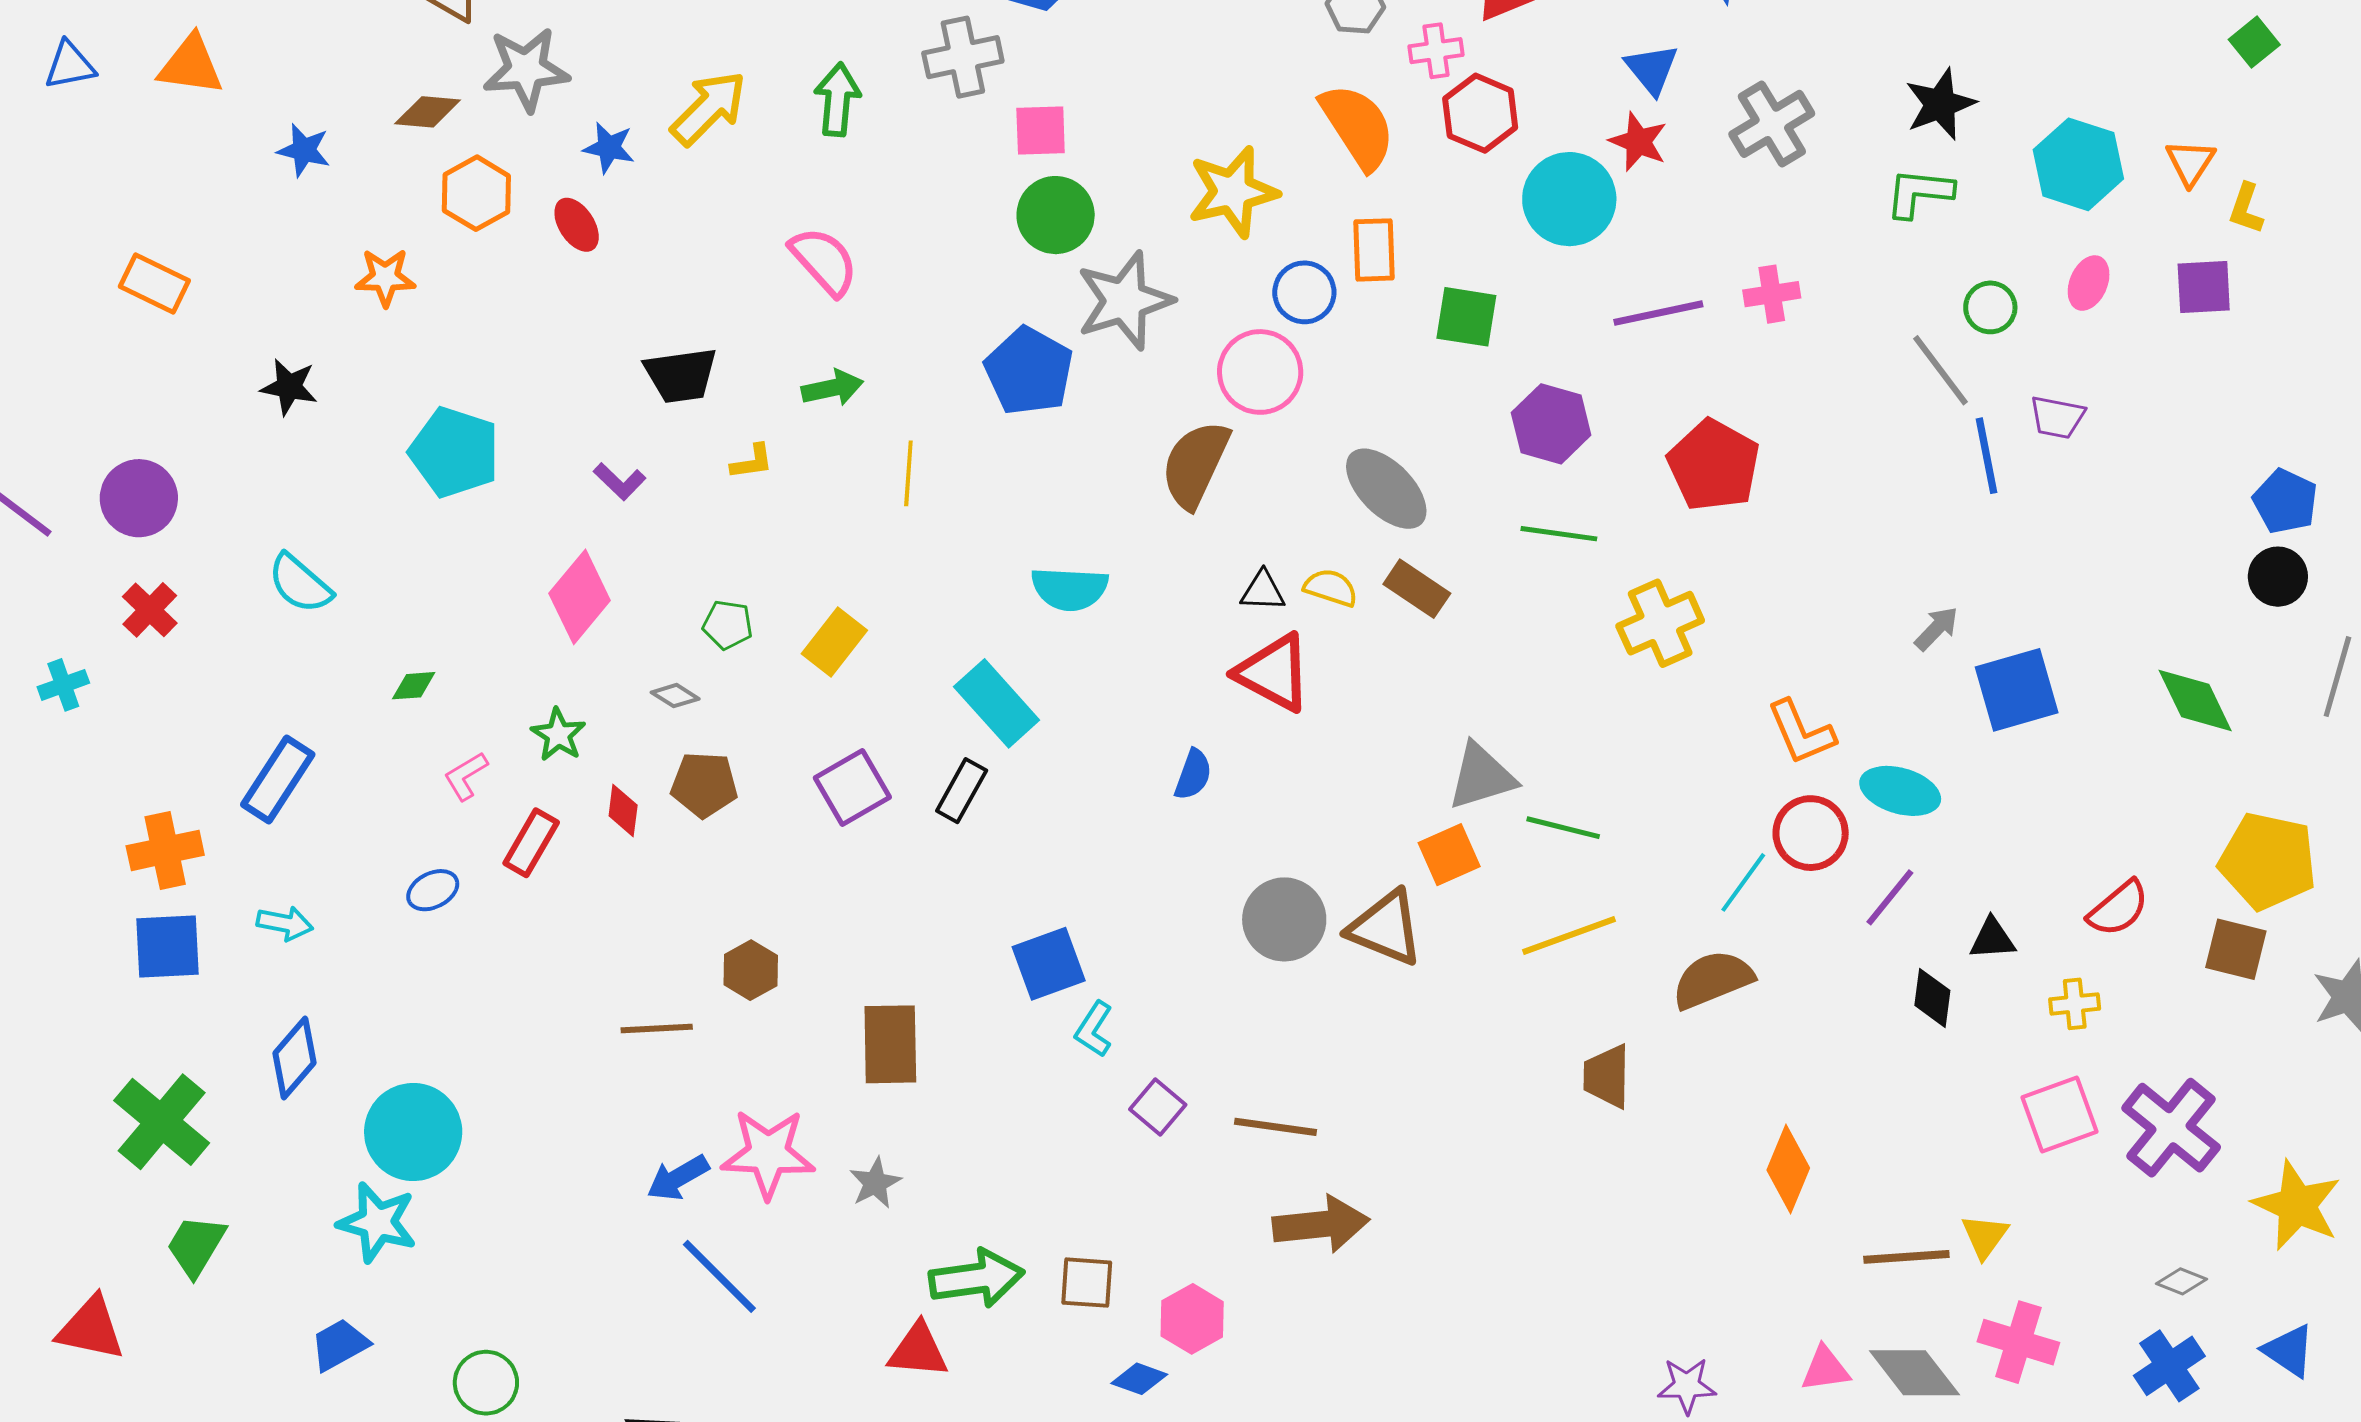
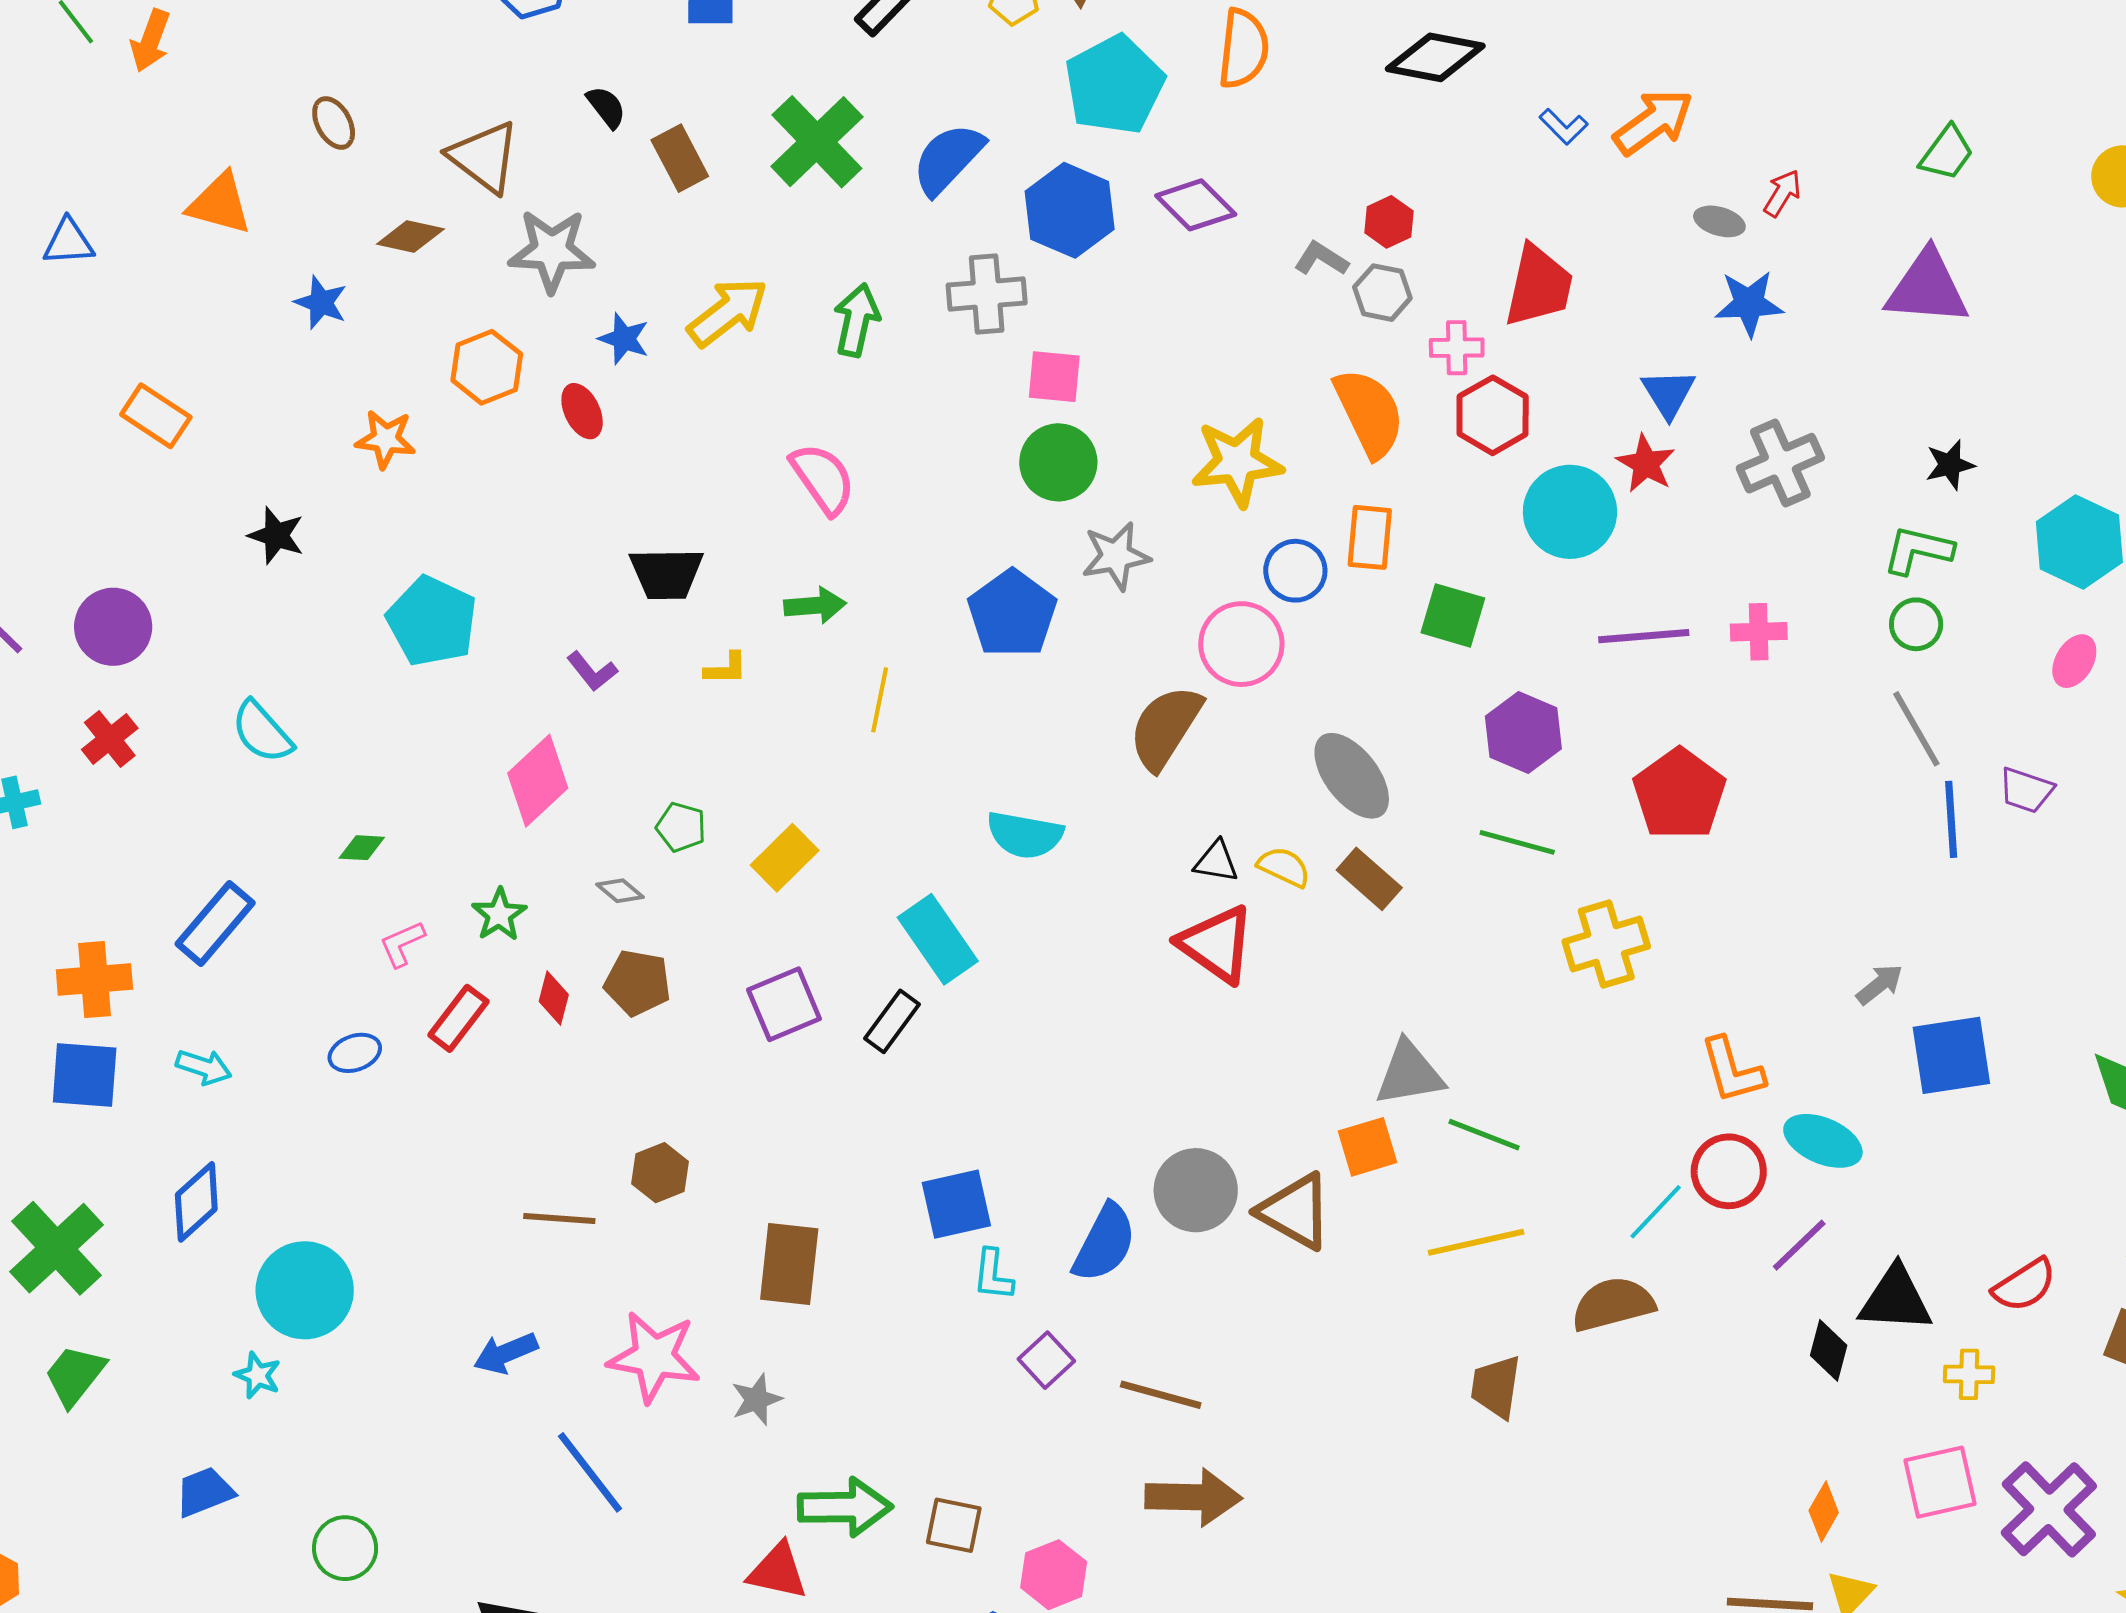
blue triangle: (70, 65) -> (68, 242), moved
black star: (1940, 104) -> (1950, 465), size x0.7
brown diamond: (428, 112) -> (410, 237), moved
gray star: (1125, 301) -> (1116, 556), size x0.7
green circle: (1990, 307) -> (1916, 624), moved
blue semicircle: (1193, 775) -> (1104, 1243), moved, size x1.6
black triangle: (1992, 939) -> (1896, 1299), size x1.6
cyan L-shape: (1094, 1029) -> (993, 1275), turned -34
orange diamond: (1788, 1169) -> (1824, 1512), moved, size x0.7
blue arrow: (678, 1178) -> (506, 1353), moved
cyan star: (377, 1222) -> (258, 1375), size x0.6

